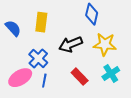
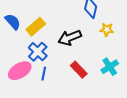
yellow rectangle: (41, 22) -> (36, 27), moved, turned 42
yellow star: (105, 44) -> (107, 30), moved, size x0.6

